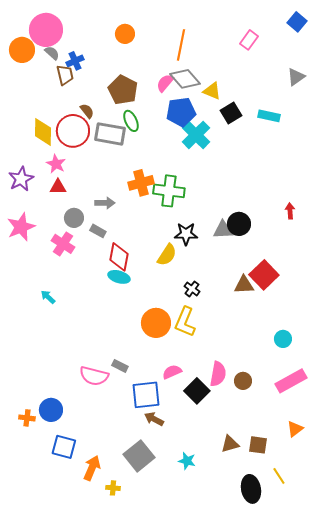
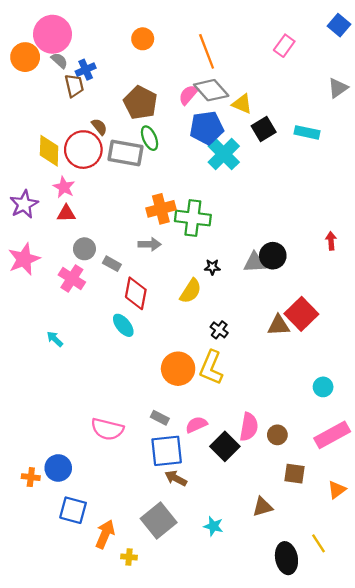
orange line: (181, 45) -> (207, 51), turned -32
gray arrow: (105, 203) -> (150, 244), moved
black star: (186, 234) -> (212, 267), size x0.6
cyan ellipse: (119, 277) -> (123, 325), moved, turned 35
gray rectangle: (120, 366) -> (160, 418), moved
brown square: (258, 445) -> (294, 474), moved

